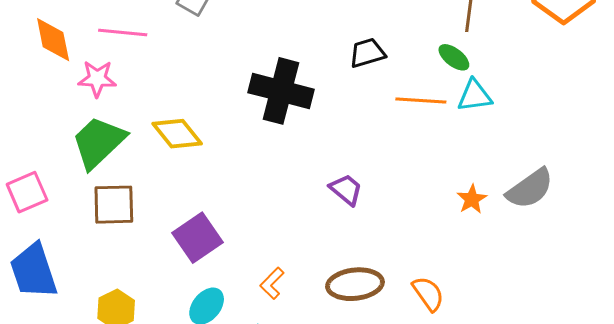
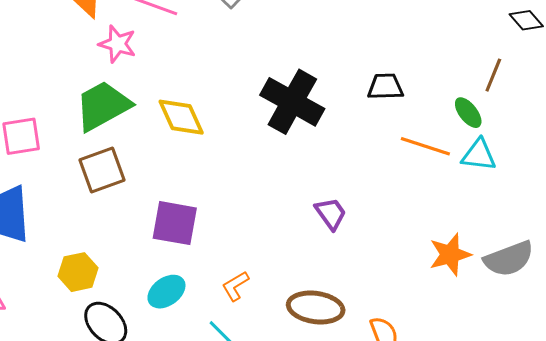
orange star: (472, 199) -> (450, 254), size x1.4
brown square: (114, 205) -> (102, 170), turned -33
purple square: (198, 238) -> (175, 223), turned 30

